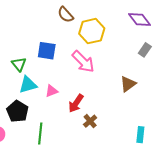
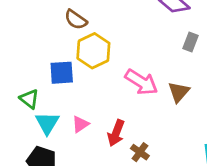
yellow hexagon: (92, 31) -> (93, 51), moved
pink arrow: (83, 62) -> (141, 82), moved
cyan triangle: (28, 85) -> (47, 123), turned -30

